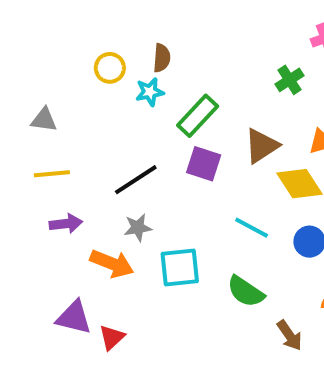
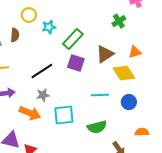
brown semicircle: (162, 58) -> (15, 35), moved
cyan line: (252, 228) -> (100, 95), turned -30
green semicircle: (246, 291) -> (97, 127), turned -48

